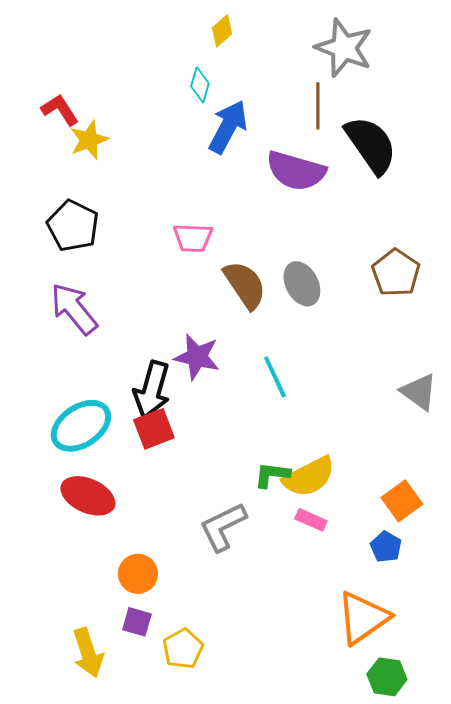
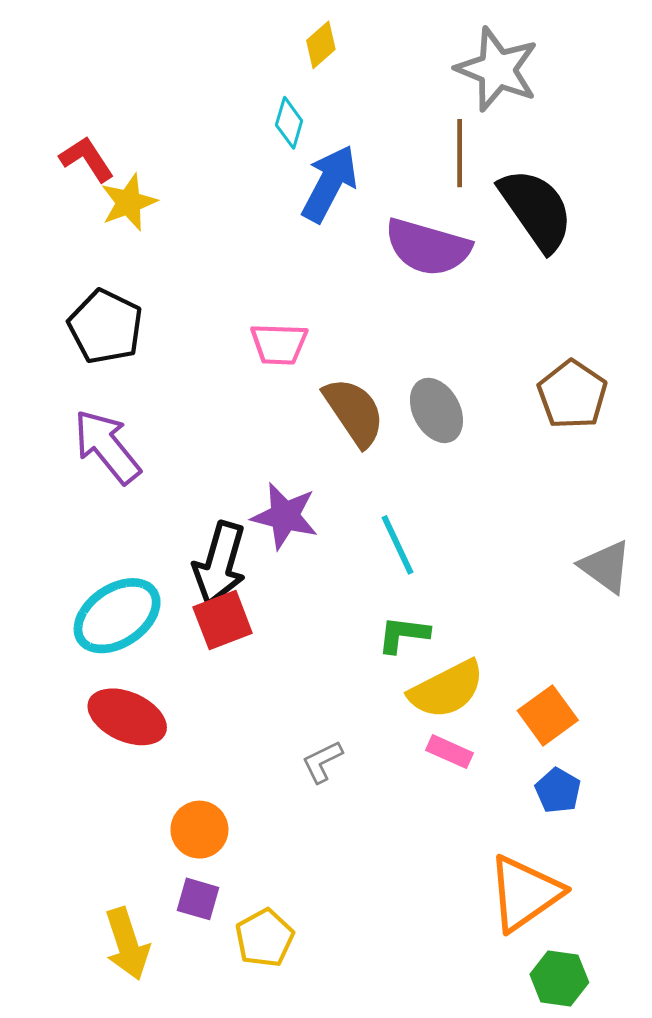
green L-shape: (272, 475) -> (403, 634), moved
orange square: (402, 501) -> (548, 715), moved
gray L-shape: (223, 527) -> (322, 762), size x0.6

